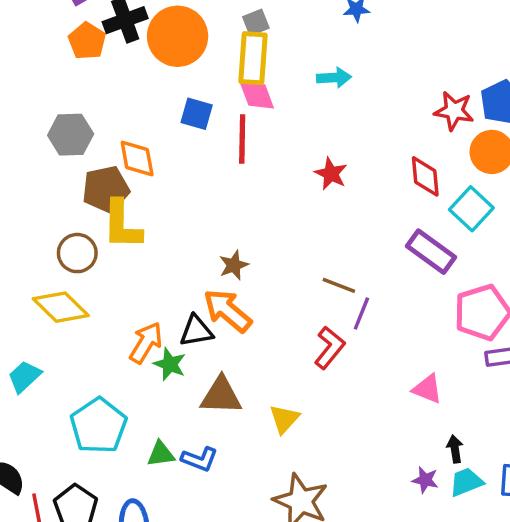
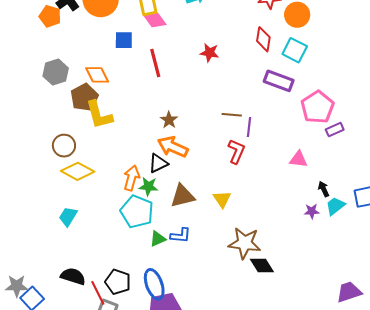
red line: (242, 139) -> (155, 63), moved
red diamond: (425, 176) -> (263, 39), turned 30
brown circle: (77, 253) -> (64, 146), moved
cyan pentagon: (99, 426) -> (137, 212), moved

